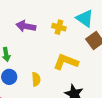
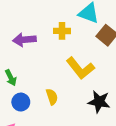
yellow L-shape: (66, 62) -> (80, 68), turned -135

